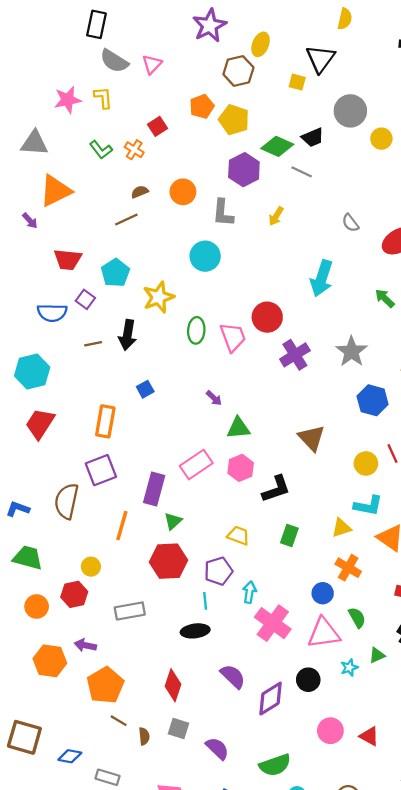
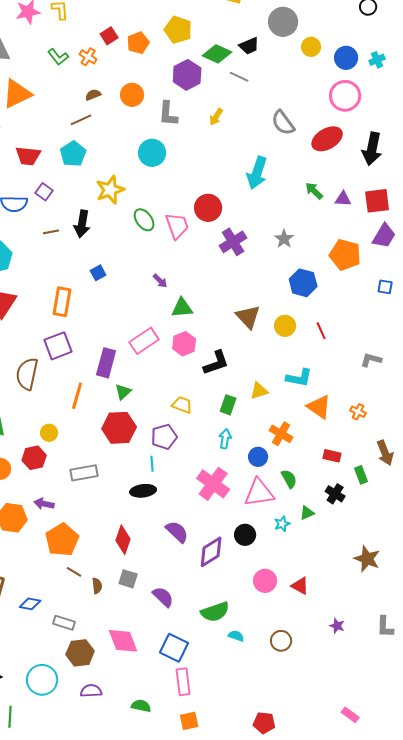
orange pentagon: (202, 106) -> (138, 43), moved
gray semicircle: (350, 223) -> (283, 123), size x1.5
cyan pentagon: (115, 273) -> (73, 154), moved
green ellipse: (196, 330) -> (144, 220), turned -40
gray star: (351, 351) -> (284, 239), size x0.7
yellow circle: (366, 463) -> (285, 326), moved
yellow triangle: (342, 528) -> (259, 391), moved
cyan arrow: (249, 592) -> (225, 439), moved

